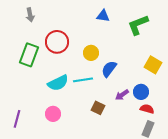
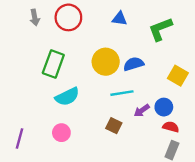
red circle: (57, 42) -> (68, 17), moved
yellow circle: (91, 53) -> (106, 62), size x1.5
green rectangle: (29, 55) -> (53, 64), moved
blue semicircle: (109, 69) -> (134, 64), moved, turned 36
cyan line: (83, 80) -> (122, 93), moved

